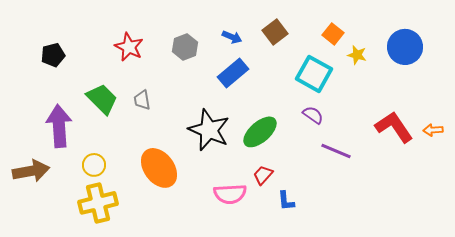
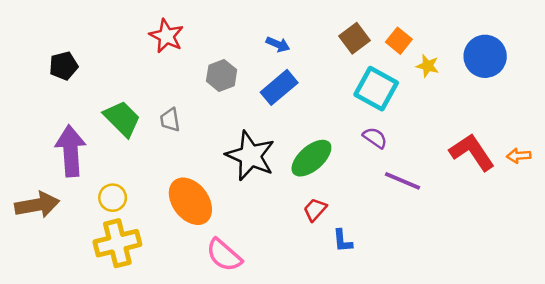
brown square: (275, 32) -> (355, 38), moved
red star: (129, 47) -> (166, 36), moved
gray hexagon: (185, 47) -> (222, 75), moved
pink semicircle: (230, 194) -> (224, 255), moved, turned 44

